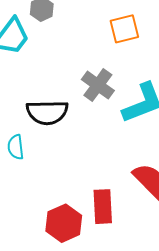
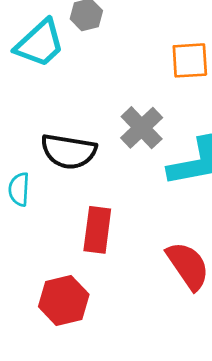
red rectangle: (103, 207) -> (97, 230), moved

